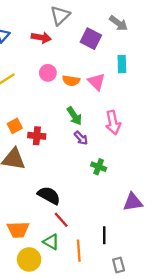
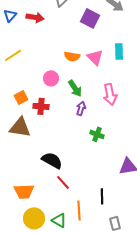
red arrow: (41, 38) -> (35, 17), moved
cyan rectangle: (122, 64) -> (119, 51), moved
pink circle: (48, 73) -> (51, 78), moved
purple arrow: (81, 138) -> (81, 108), turned -120
green triangle: (51, 242) -> (59, 220), moved

